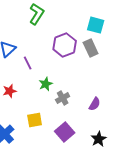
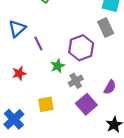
purple hexagon: (65, 45) -> (81, 48), moved
purple square: (65, 132) -> (86, 104), moved

